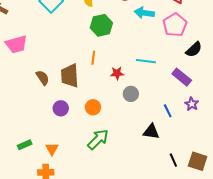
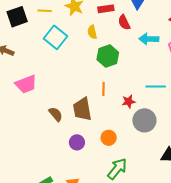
gray circle: (131, 94) -> (144, 120), size x1.5

